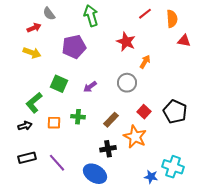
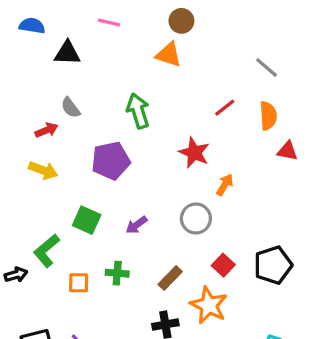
black pentagon: (175, 112) -> (273, 265), turned 30
black arrow: (25, 126) -> (16, 275), moved

